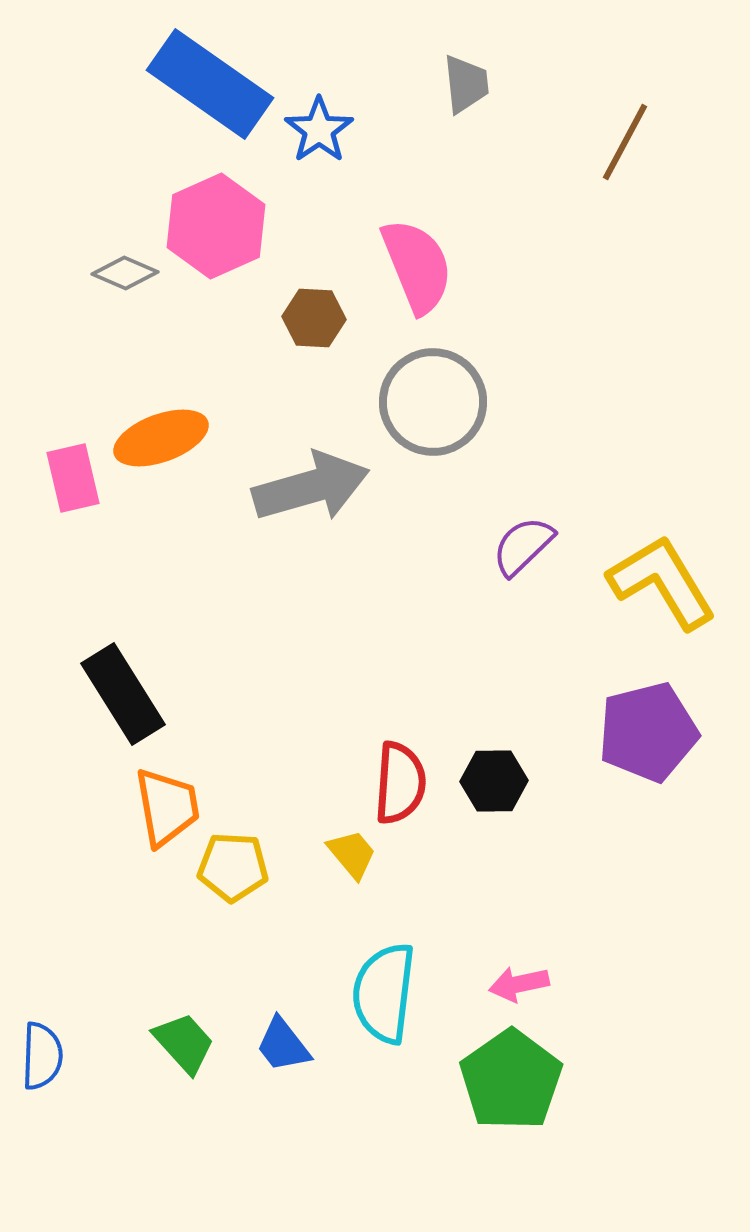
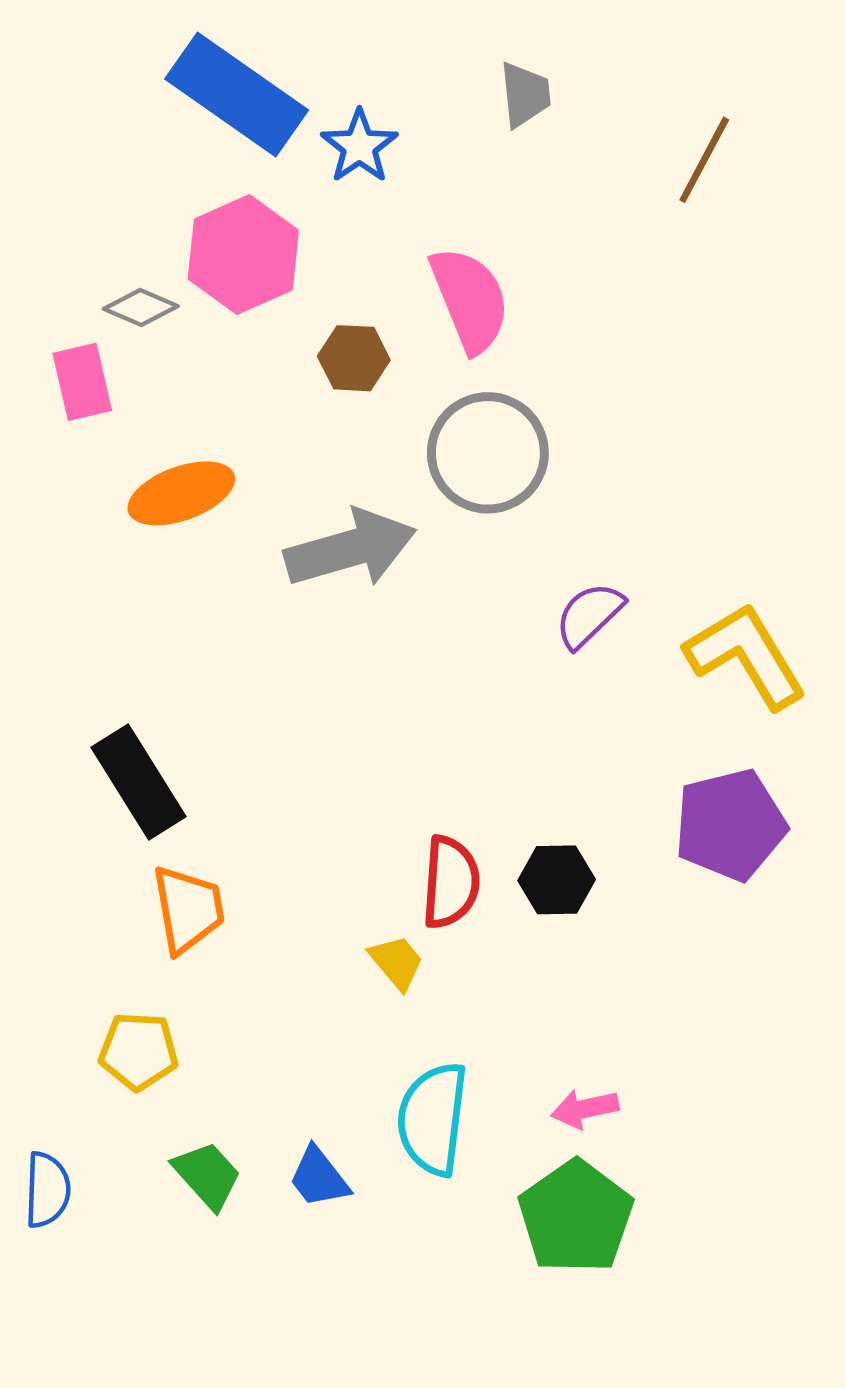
pink rectangle: (73, 478) -> (82, 382), moved
yellow pentagon: (233, 867) -> (139, 1051), moved

